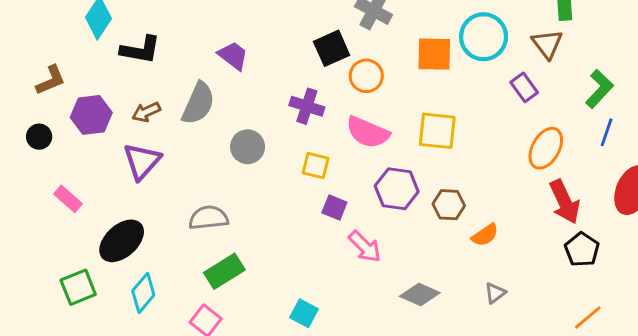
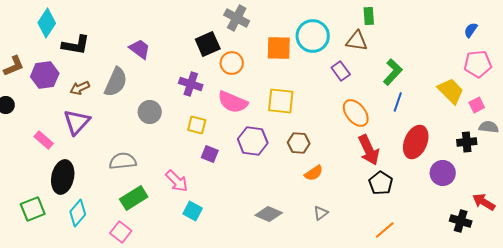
brown triangle: (547, 44) -> (357, 41), turned -45
purple hexagon: (91, 115) -> (45, 75), moved
orange ellipse: (546, 148) -> (356, 113), turned -68
pink rectangle: (68, 199) -> (44, 140), moved
brown hexagon: (449, 205) -> (299, 143), moved
black ellipse: (122, 241) -> (63, 177), turned -36
pink arrow: (365, 247) -> (177, 181), moved
cyan square: (304, 313) -> (193, 211), moved

